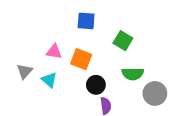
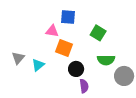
pink triangle: (54, 52) -> (52, 31), moved
cyan triangle: (49, 80) -> (38, 65), turned 40

